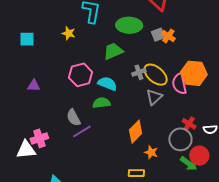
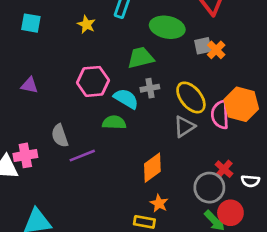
gray cross: (139, 72) -> (150, 88), moved
gray semicircle: (73, 118) -> (60, 136), moved
orange star: (151, 152) -> (159, 203), moved

